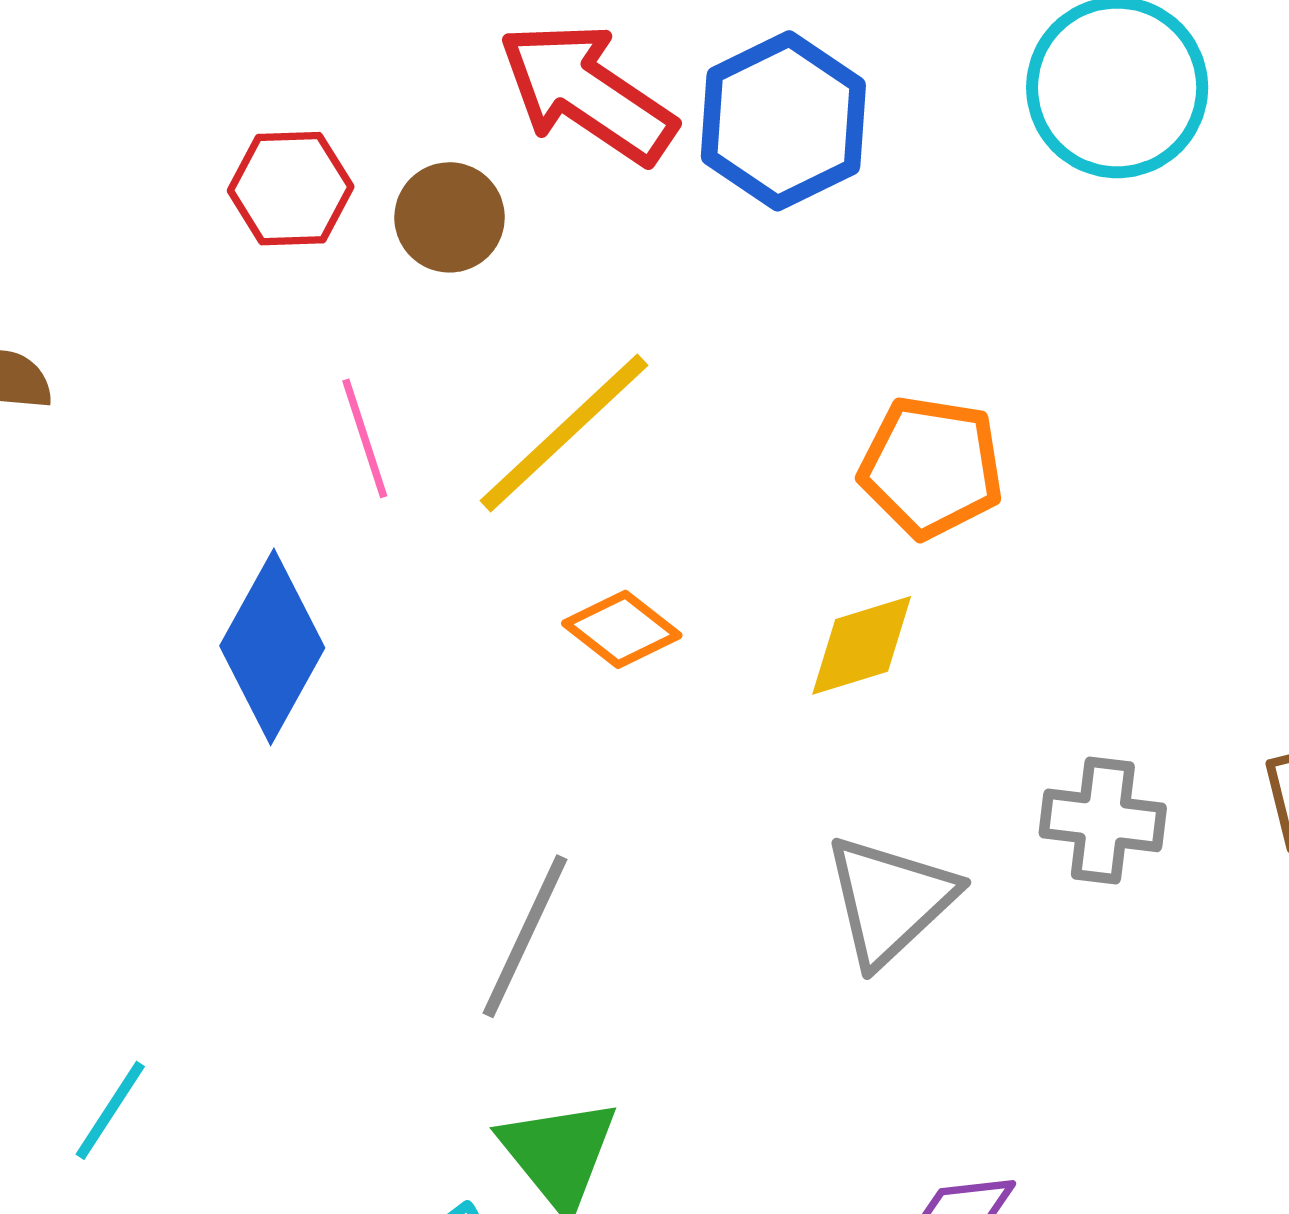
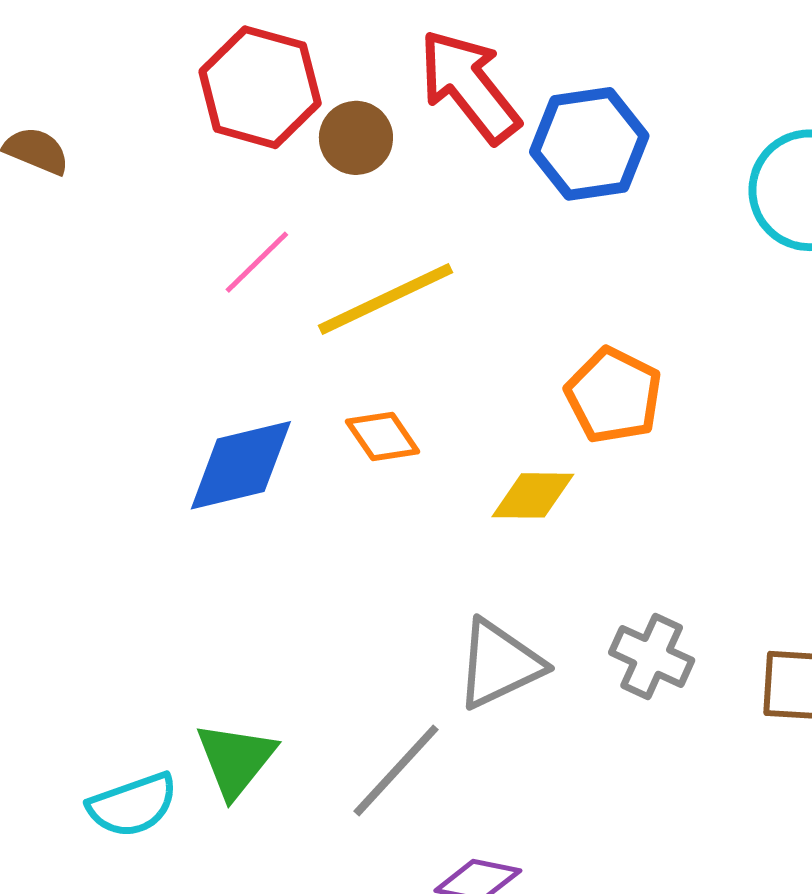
red hexagon: (291, 189) -> (260, 87), size x1.5
pink line: (365, 438) -> (257, 262), turned 46
blue diamond: (272, 647) -> (241, 465), moved, turned 30
gray line: (525, 936) -> (396, 770), moved

